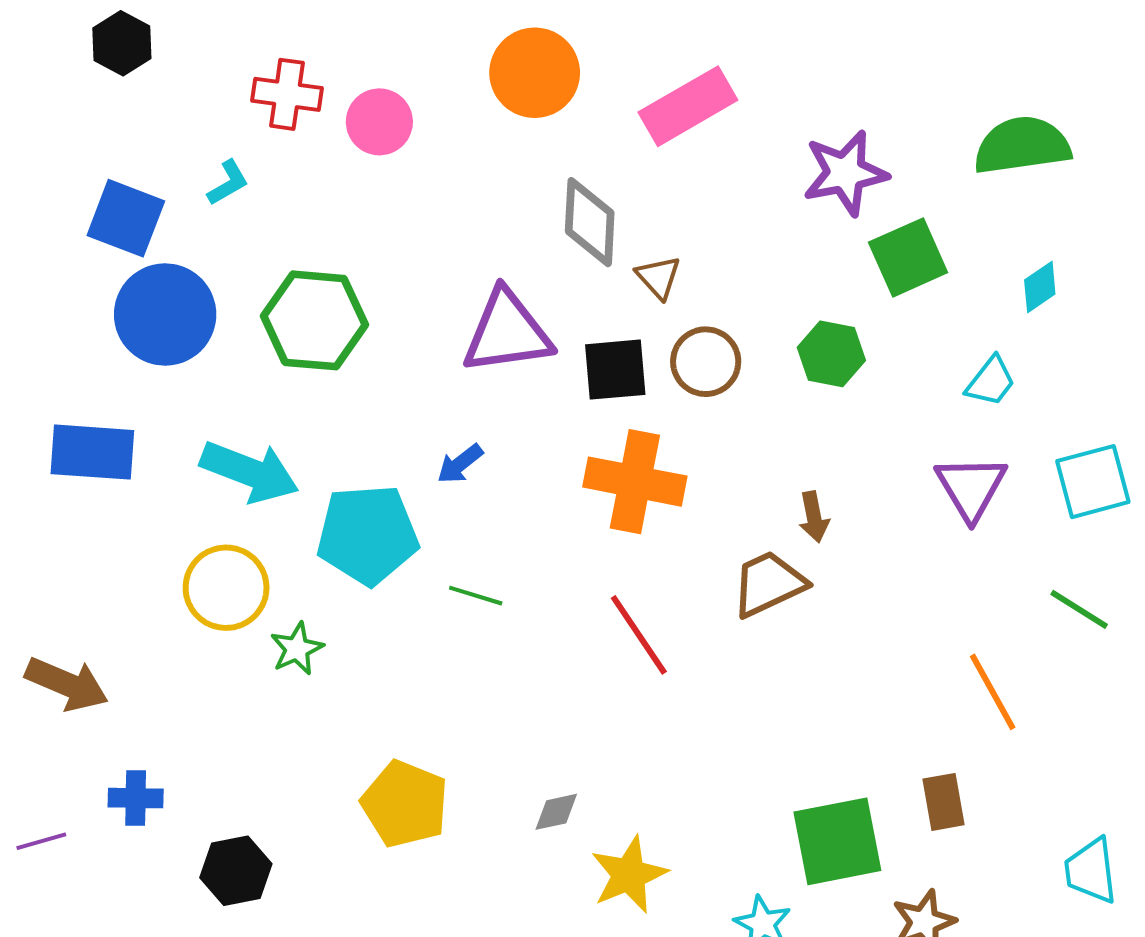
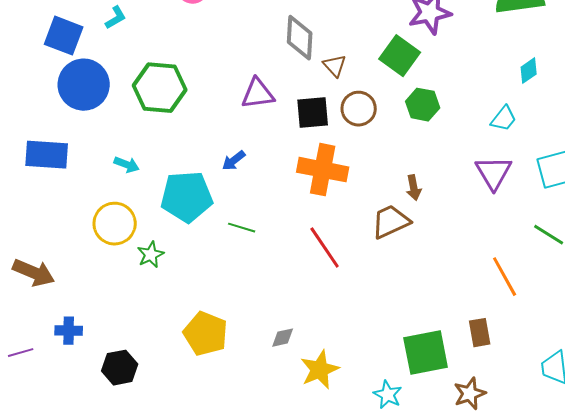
green square: (908, 257) -> (400, 56), moved, turned -30
purple triangle: (507, 332) -> (258, 94), size x0.7
cyan arrow: (250, 472) -> (127, 165), size x0.5

